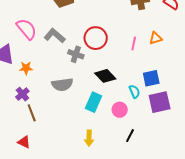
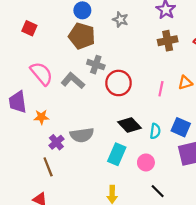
gray cross: (76, 54) -> (96, 65), moved
blue square: (151, 78) -> (181, 127), turned 36
cyan semicircle: (134, 91) -> (155, 131), moved, turned 32
purple cross: (22, 94) -> (56, 142), moved
black line: (130, 136) -> (158, 191), turned -72

